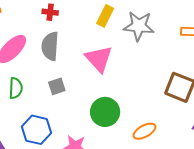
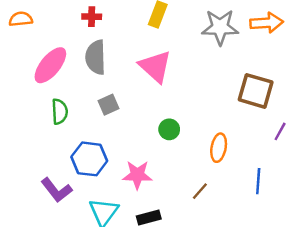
gray star: (139, 26) -> (220, 27), moved
green circle: (105, 112) -> (169, 129), size x0.6
orange ellipse: (144, 131) -> (219, 148), turned -45

